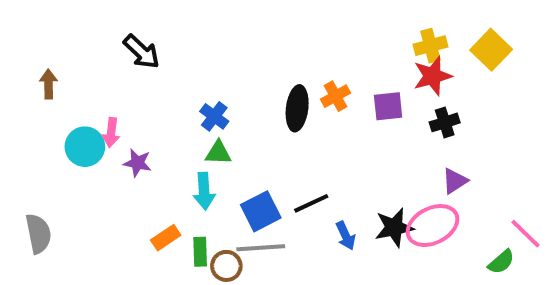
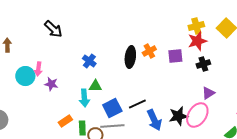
green triangle: (218, 153) -> (95, 86), moved
pink ellipse: (433, 226) -> (197, 115), turned -30
blue arrow: (346, 236) -> (154, 120), size x1.5

